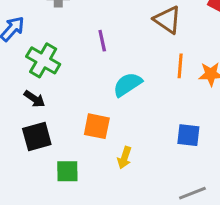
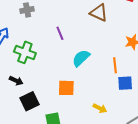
orange line: (180, 66) -> (115, 65), moved
black arrow: (34, 99) -> (16, 81), moved
yellow arrow: (124, 158) -> (100, 108), moved, turned -72

